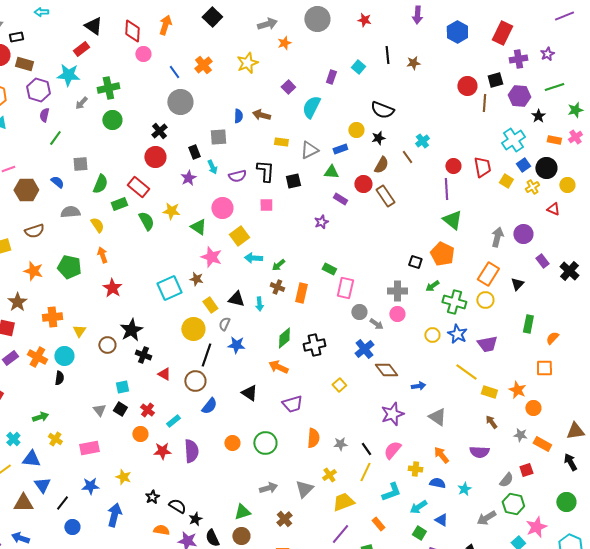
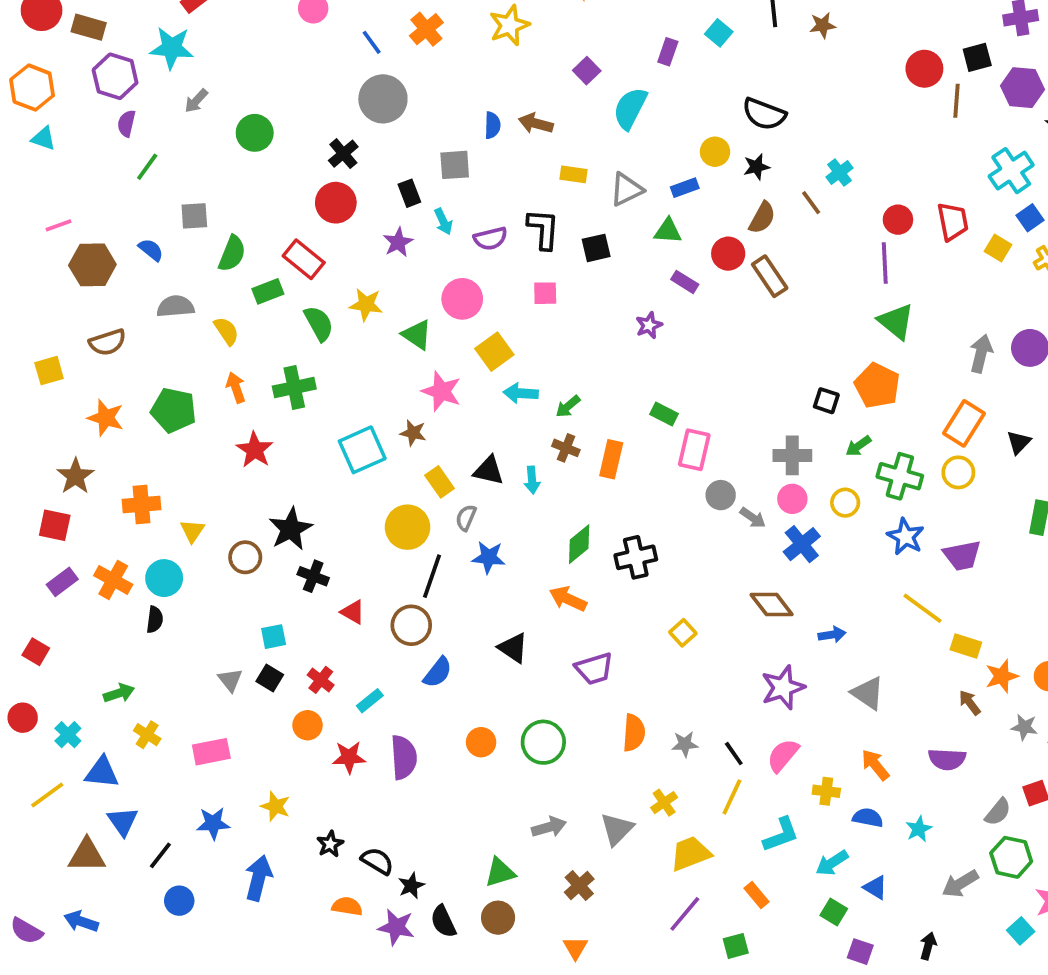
green cross: (108, 88) -> (294, 388), moved
yellow circle: (432, 335) -> (845, 503), moved
blue cross: (364, 349) -> (802, 544), moved
orange star: (517, 390) -> (1002, 676), moved, turned 30

